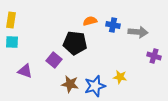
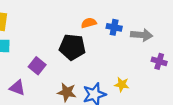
purple square: (54, 60) -> (37, 66), moved
purple triangle: (25, 71) -> (17, 88), moved

